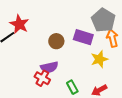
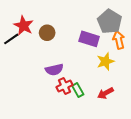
brown circle: (56, 41) -> (47, 33), moved
red cross: (42, 78) -> (64, 86), moved, turned 35

